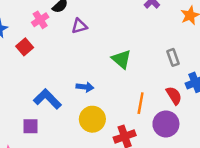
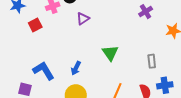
purple triangle: (79, 26) -> (83, 19), turned -32
blue arrow: (85, 87) -> (76, 68), turned 96

